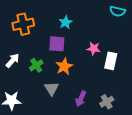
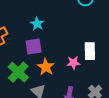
pink star: (94, 49) -> (73, 63), moved
green cross: (36, 65) -> (18, 72), size x1.5

